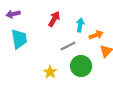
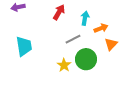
cyan trapezoid: (19, 39) -> (24, 46), moved
yellow star: (50, 72) -> (64, 65), moved

